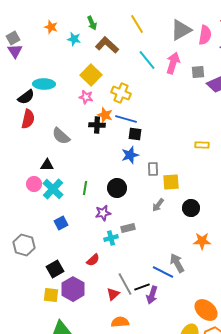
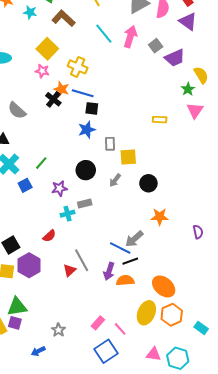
gray square: (198, 72) -> (156, 46), turned -32
black cross: (97, 125) -> (53, 99), turned 35
green line: (85, 188) -> (41, 163), turned 32
black circle: (117, 188) -> (86, 170), moved
blue square: (61, 223) -> (25, 185), moved
gray arrow: (177, 263) -> (134, 239), turned -102
black line: (142, 287) -> (130, 261), moved
orange semicircle: (120, 322) -> (125, 280), moved

